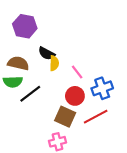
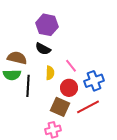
purple hexagon: (25, 26) -> (47, 25), moved
yellow semicircle: (54, 63) -> (50, 73), moved
black line: (30, 94) -> (28, 86), turned -50

